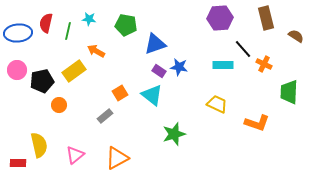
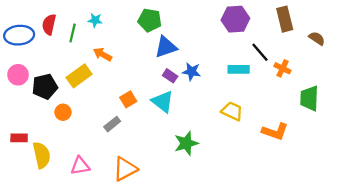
green pentagon: (126, 25) -> (150, 20), moved
pink triangle: (75, 155) -> (80, 166), turned 30
red rectangle: (18, 163) -> (19, 138), moved

